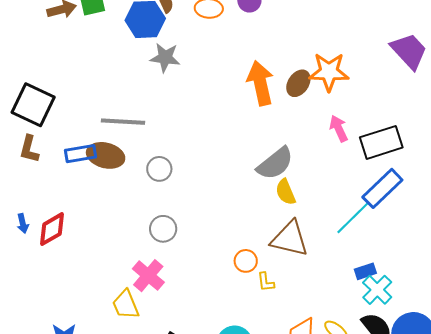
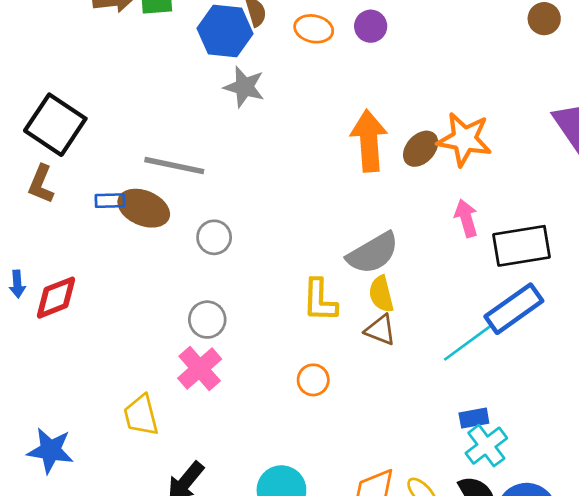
blue rectangle: (80, 154) -> (110, 201), size x0.7
brown triangle: (290, 239) -> (380, 330), moved, size x0.6
pink cross: (148, 276) -> (200, 369), moved
yellow L-shape: (266, 282) -> (320, 300), moved, size x1.6

